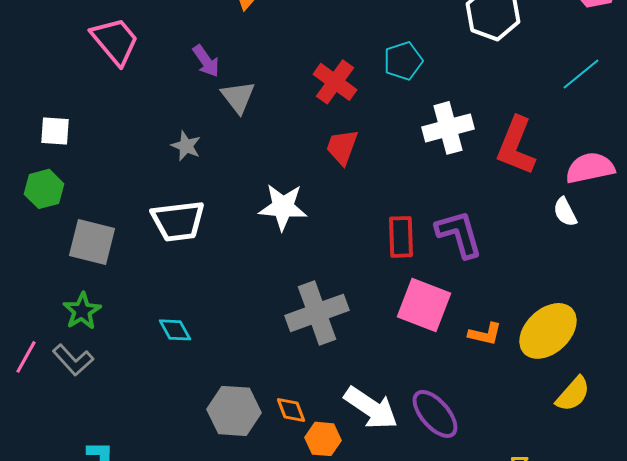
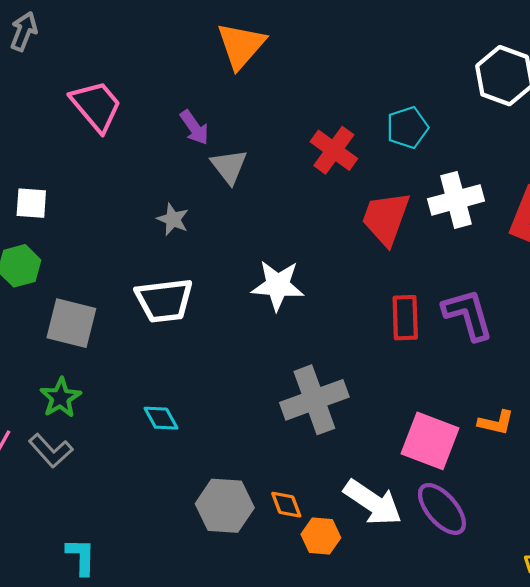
red trapezoid: (342, 147) -> (386, 218), moved, size x1.4
pink square: (424, 305) -> (430, 441), moved

